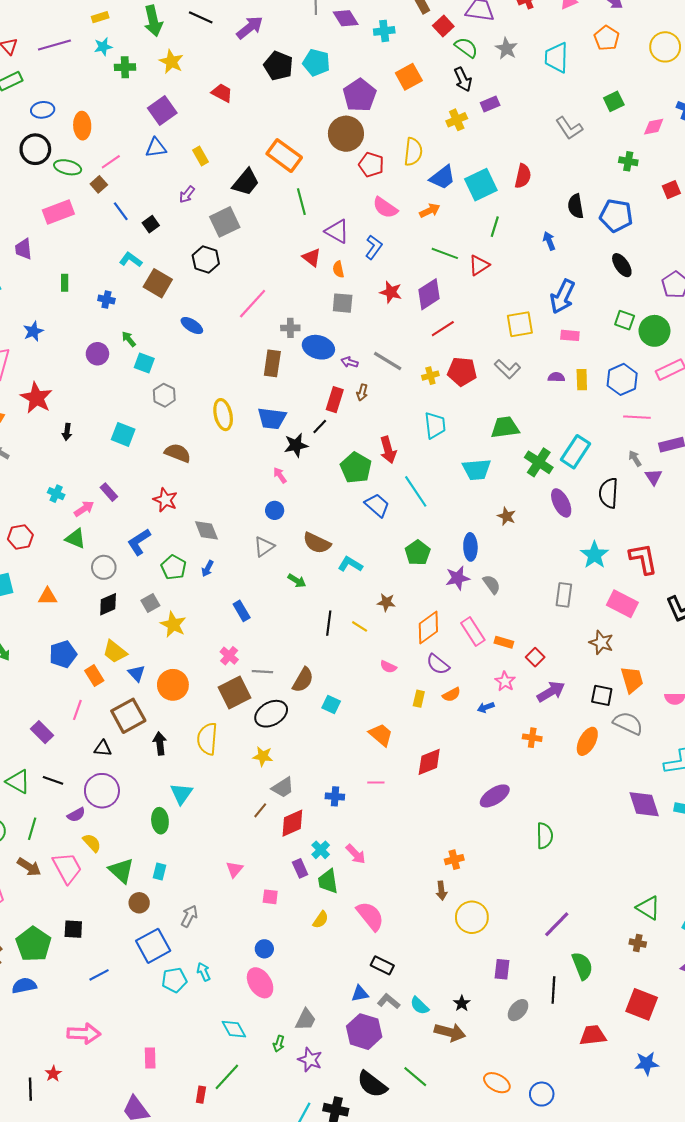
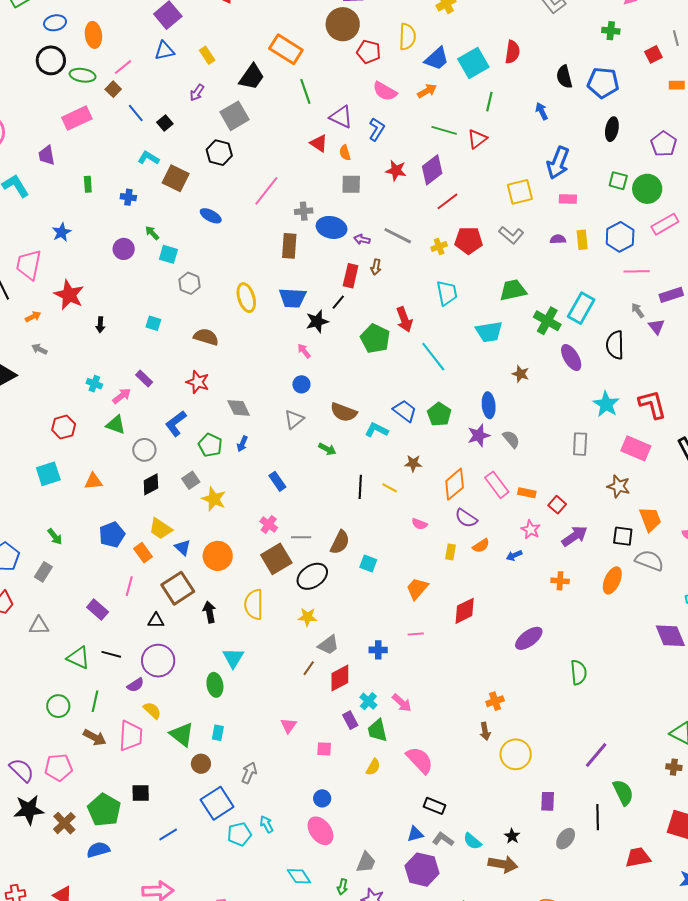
black ellipse: (622, 265) -> (612, 129), turned 50
cyan square: (123, 434) -> (153, 323), size x0.7
blue trapezoid: (377, 505) -> (405, 411), moved
orange trapezoid: (381, 735) -> (417, 589), turned -85
pink trapezoid: (67, 868) -> (131, 736), turned 36

